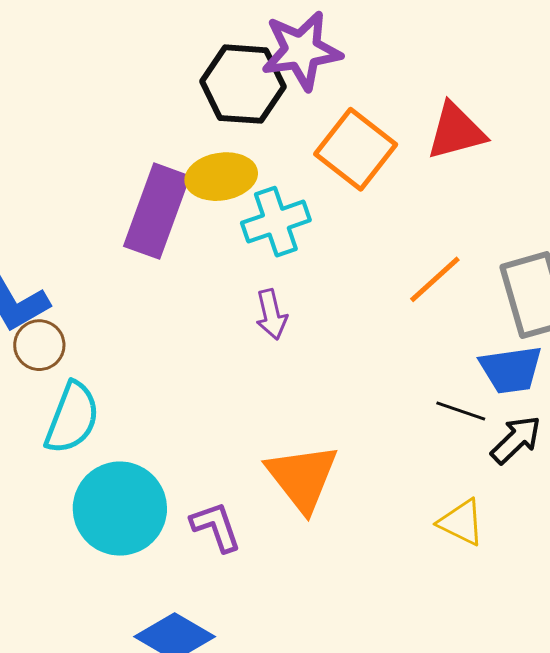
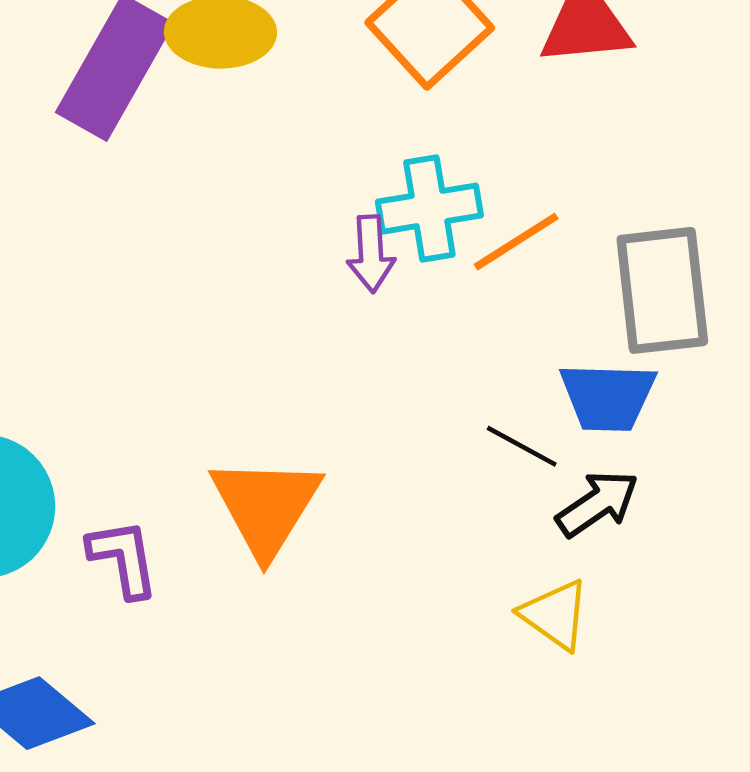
cyan cross: (276, 222) -> (429, 209), moved
purple arrow: (271, 314) -> (371, 254), moved
yellow triangle: (461, 522) -> (555, 615), moved

